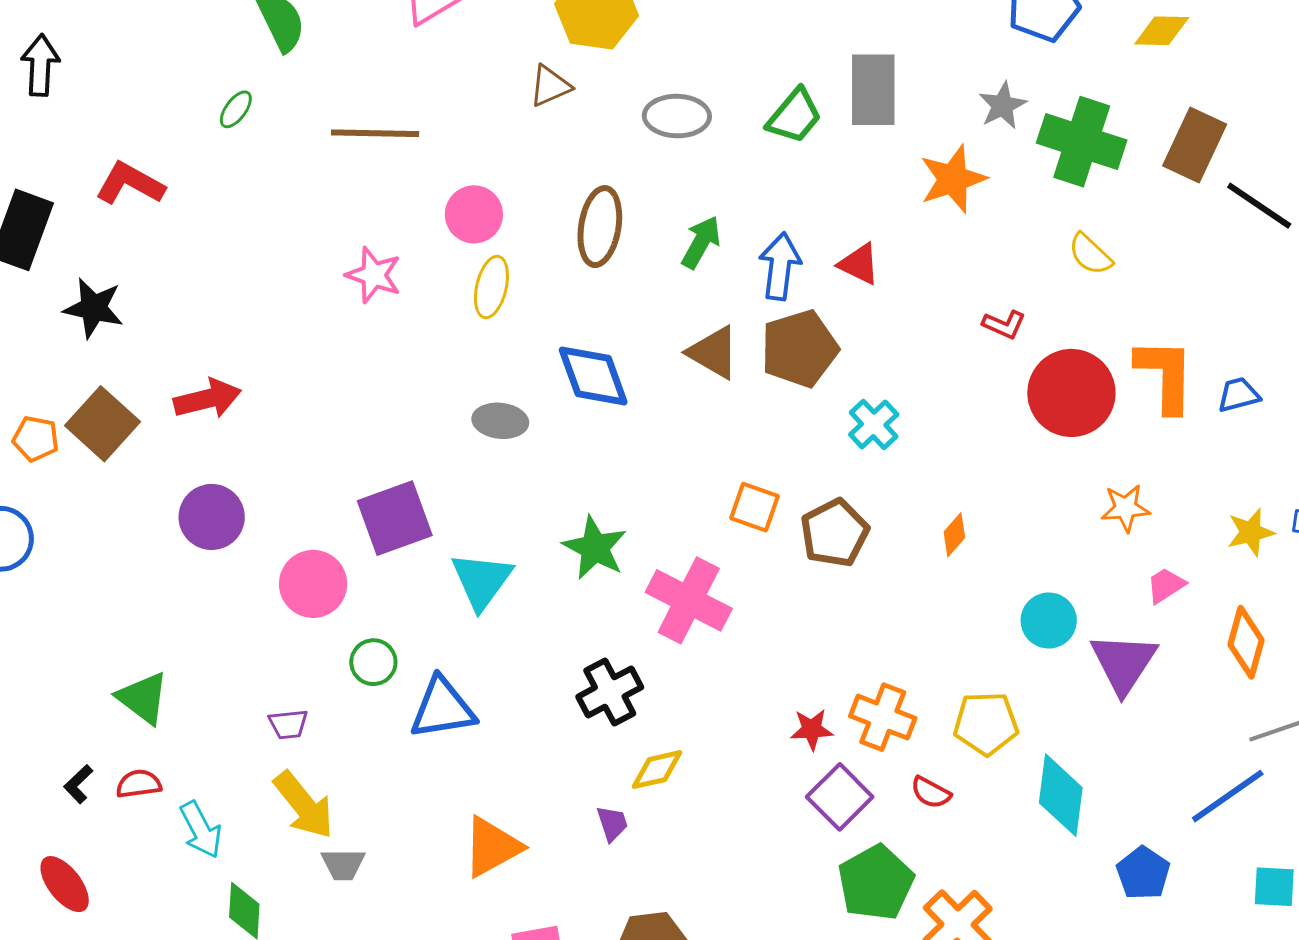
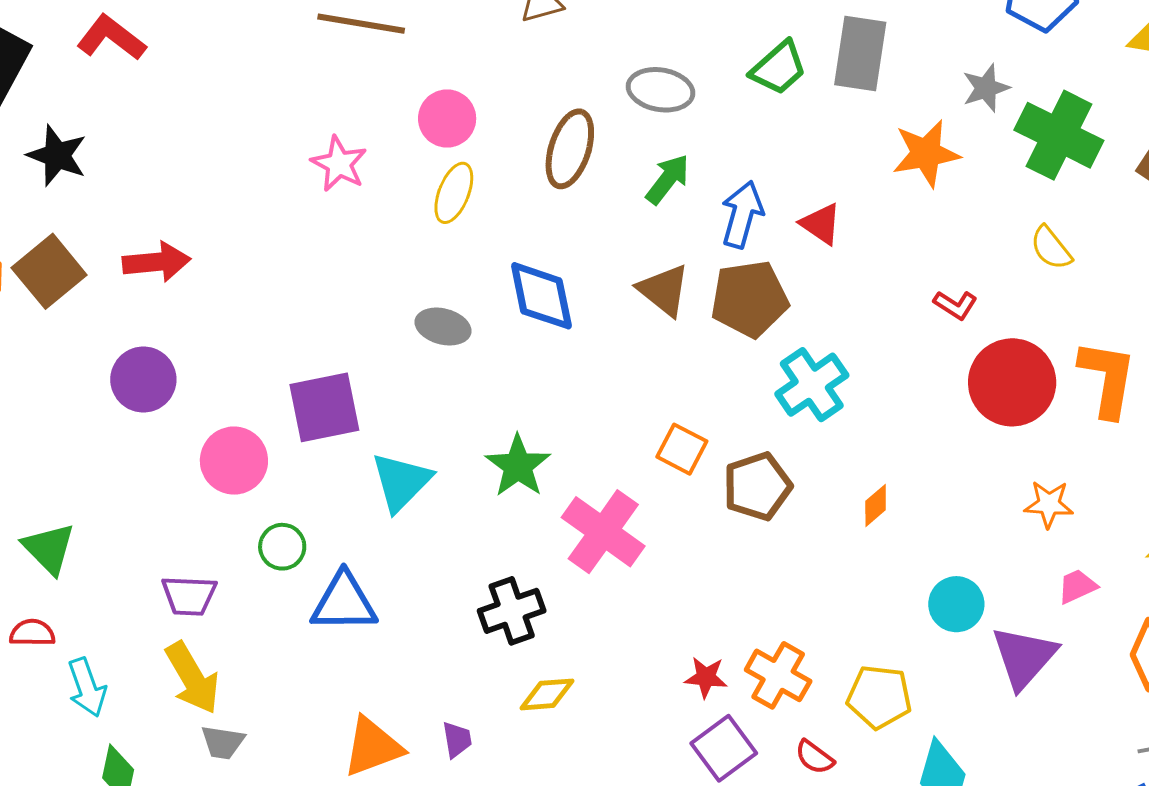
gray ellipse: (677, 116) -> (661, 90), moved
cyan cross: (874, 424) -> (812, 385), size x1.4
purple trapezoid: (288, 724) -> (189, 596), size x1.4
purple trapezoid: (612, 823) -> (457, 740), moved

